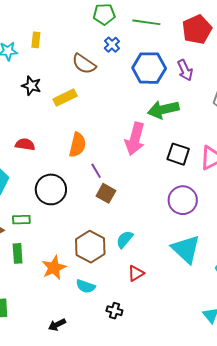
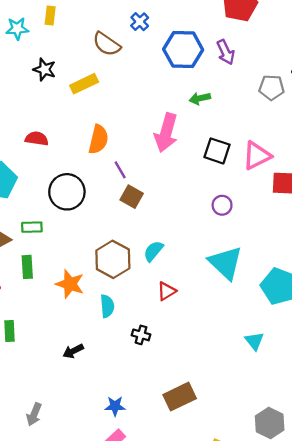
green arrow: (163, 110) -> (200, 98), size x0.6
purple circle: (183, 200) -> (222, 205), size x0.6
orange star: (54, 268) -> (70, 284), turned -30
cyan semicircle: (86, 286) -> (107, 306), turned -114

